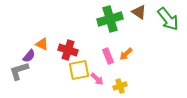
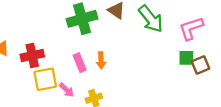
red cross: (68, 50) -> (32, 56), turned -30
orange arrow: (126, 54) -> (101, 60), turned -48

